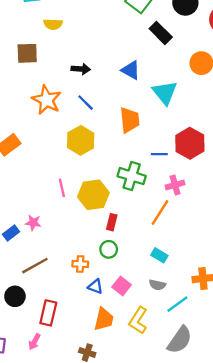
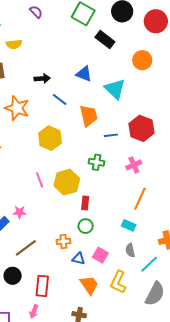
blue line: (86, 103) -> (60, 99), moved
blue line: (159, 154) -> (111, 135), moved
green cross: (132, 176) -> (97, 162), size x0.7
orange line: (160, 212) -> (140, 199), moved
gray semicircle: (157, 285) -> (130, 250), turned 72
orange trapezoid: (104, 319) -> (89, 285), turned -40

